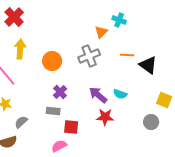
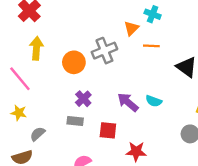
orange line: (127, 55) -> (151, 46), moved
gray cross: (89, 56) -> (104, 51), moved
red star: (105, 117) -> (136, 151), moved
red square: (71, 127) -> (108, 130), moved

